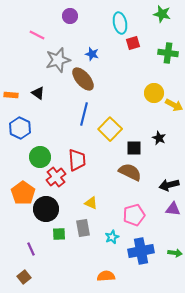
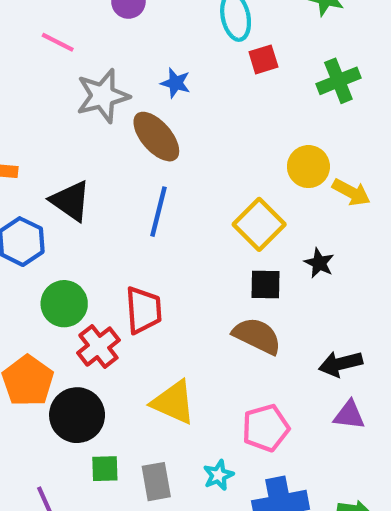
green cross: (168, 53) -> (338, 81), turned -30
black triangle: (38, 93) -> (71, 201), moved, size x1.5
yellow square: (110, 129) -> (259, 224), moved
yellow triangle: (91, 203) -> (173, 402), size x1.6
gray rectangle: (83, 228) -> (156, 482), moved

